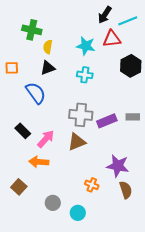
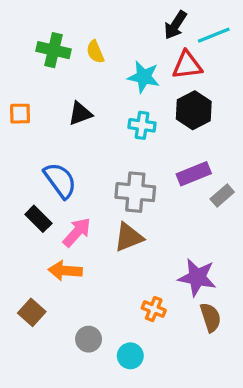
yellow semicircle: (48, 47) -> (95, 52), moved, turned -32
black hexagon: (131, 66) -> (194, 110), moved
blue semicircle: (36, 93) -> (60, 180), moved
gray rectangle: (133, 117) -> (222, 195), turned -40
purple rectangle: (107, 121) -> (194, 174), moved

